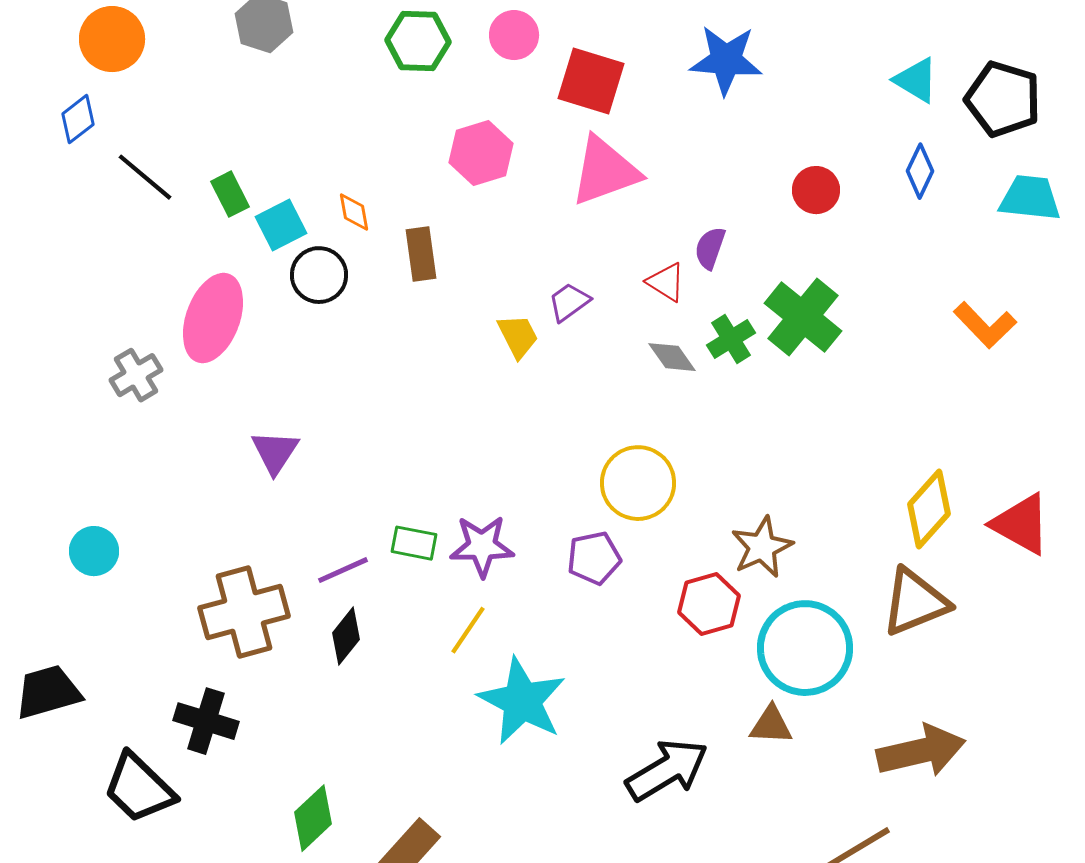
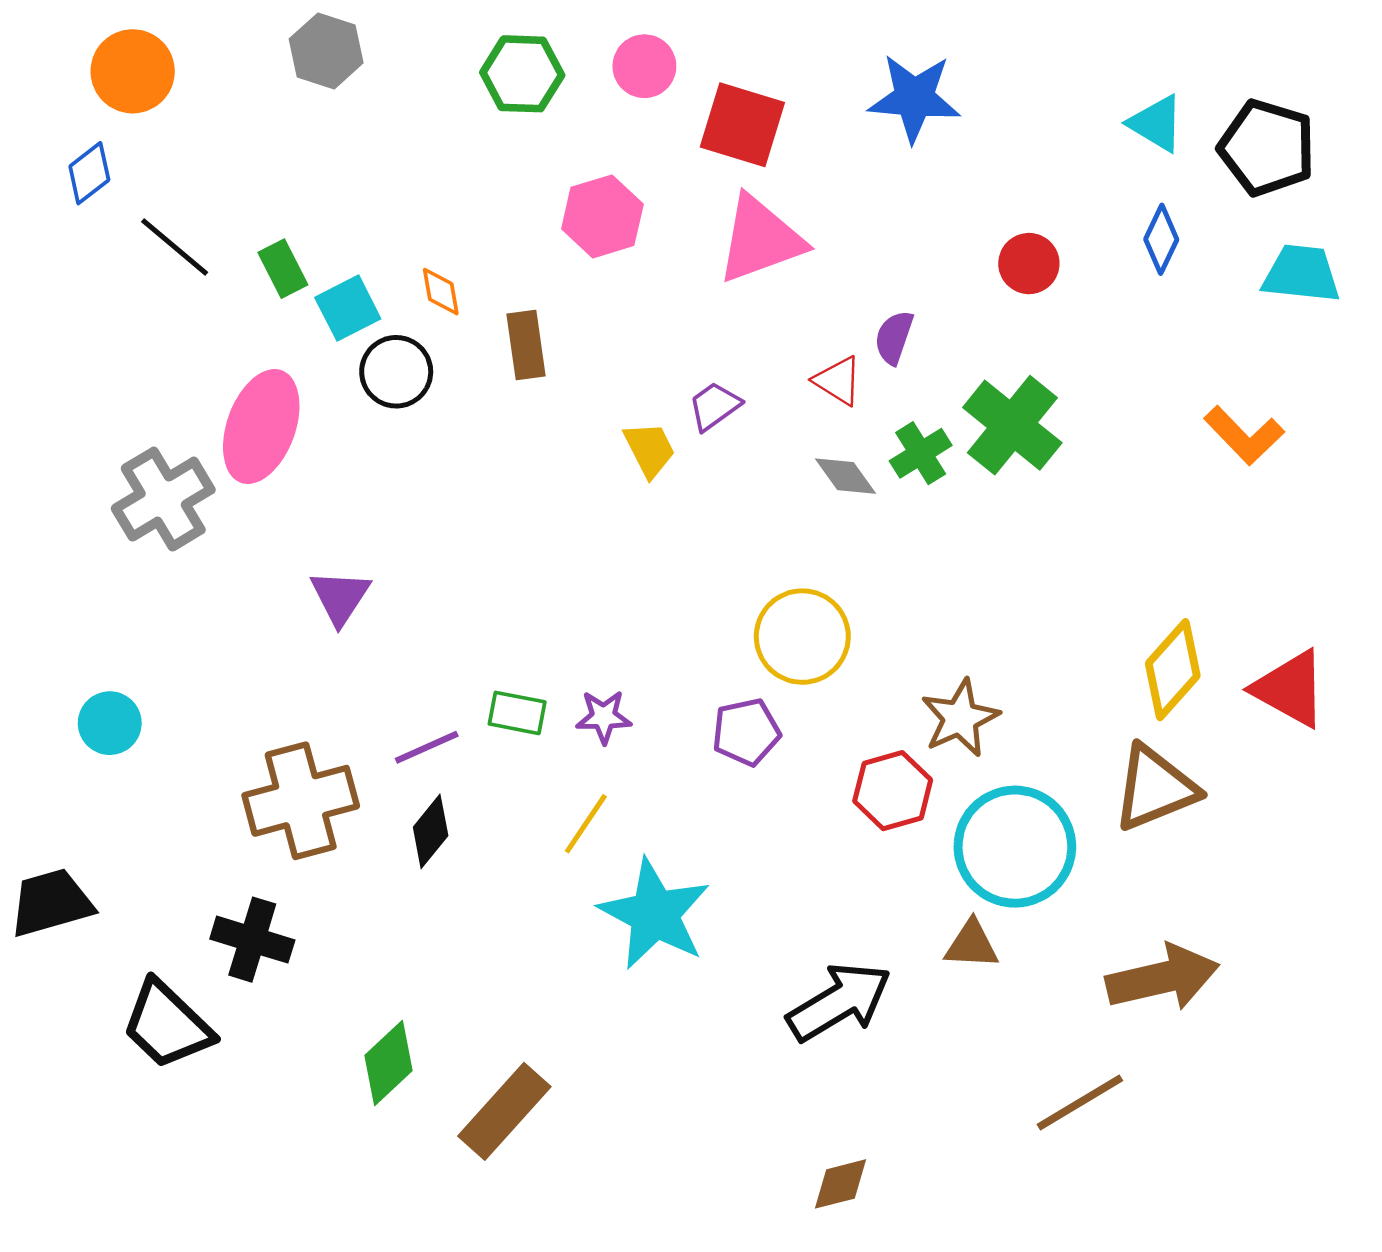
gray cross: (136, 375) -> (163, 499), size x1.5
purple star: (482, 546) -> (604, 717), size x0.7

